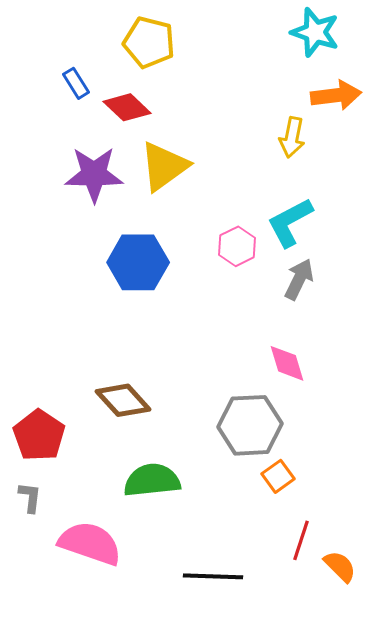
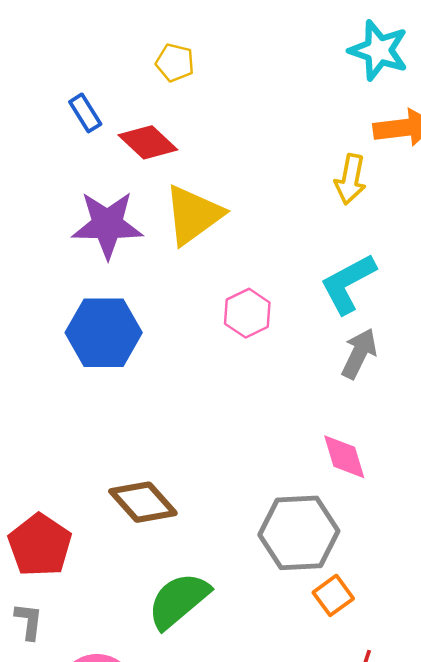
yellow pentagon: (149, 42) -> (175, 63), size x0.6
pink hexagon: (237, 246) -> (247, 313), moved
blue hexagon: (138, 262) -> (104, 333), moved
green semicircle: (152, 480) -> (179, 600), turned -34

